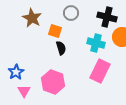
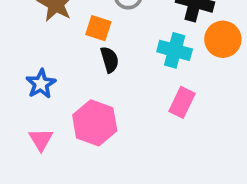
pink rectangle: (100, 71) -> (182, 102), size x0.7
blue star: (16, 72) -> (41, 84), moved

